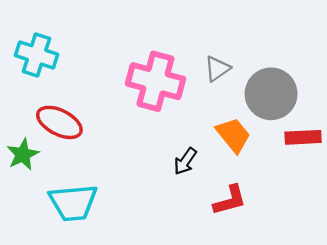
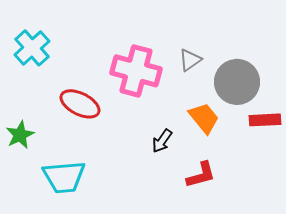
cyan cross: (37, 55) -> (32, 48), turned 30
red ellipse: (59, 122) -> (80, 104), moved

